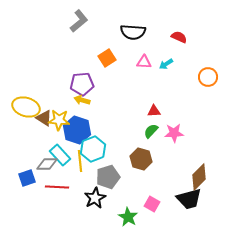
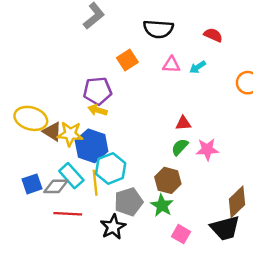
blue square: (27, 178) -> (32, 184), moved
green star: (128, 217) -> (162, 205), moved

